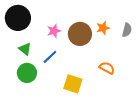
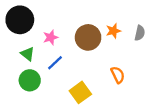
pink star: (54, 31) -> (51, 37), moved
orange semicircle: (107, 68) -> (118, 75), turned 35
yellow square: (73, 84) -> (80, 92), turned 36

